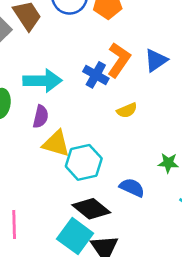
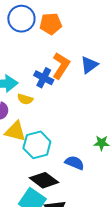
yellow semicircle: (127, 110) -> (25, 99), moved, turned 42

